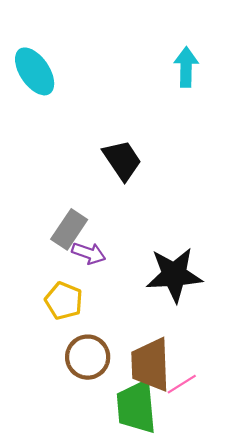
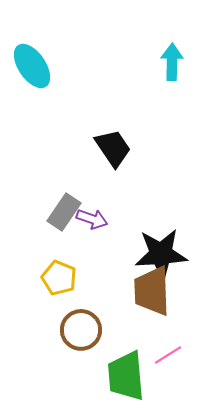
purple arrow: (89, 253) -> (92, 219), moved
brown trapezoid: (150, 365) -> (152, 291), moved

